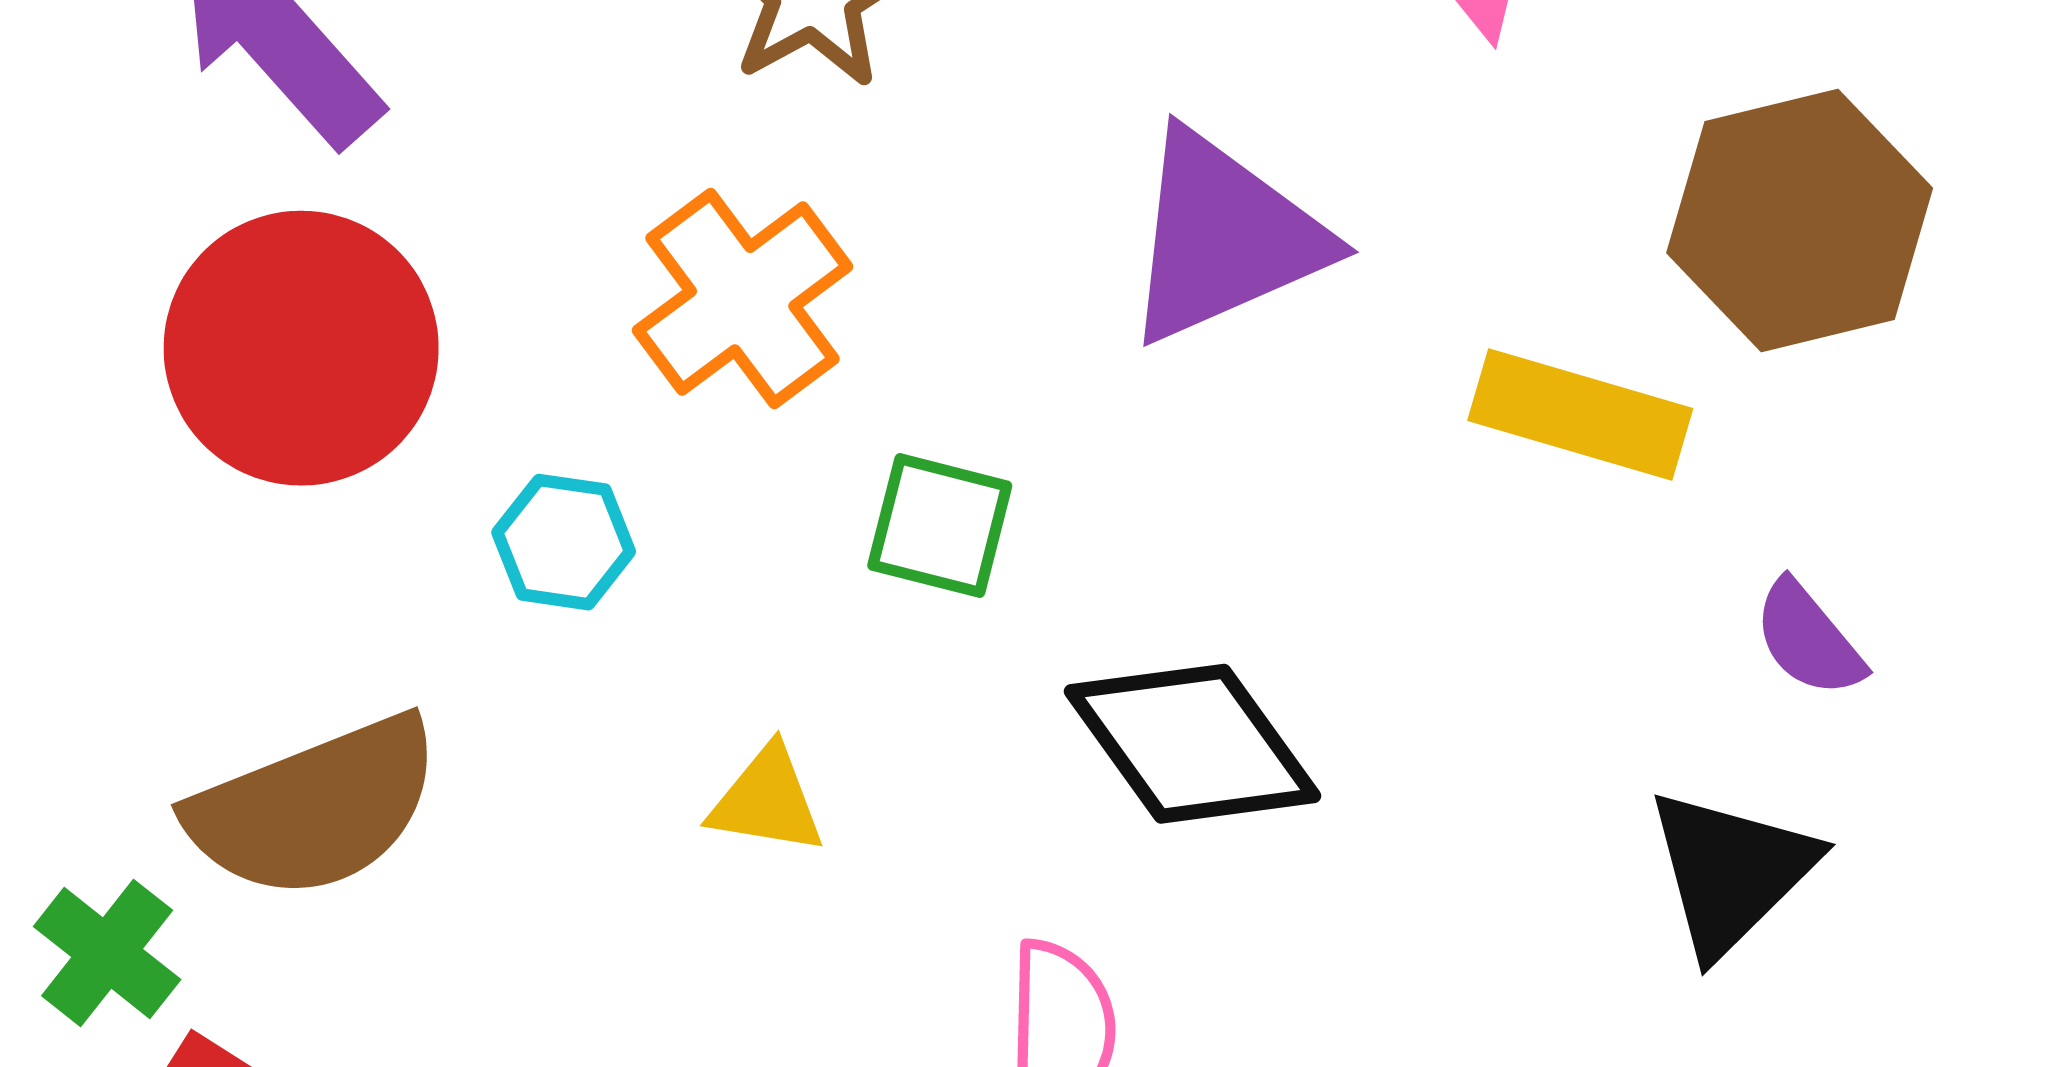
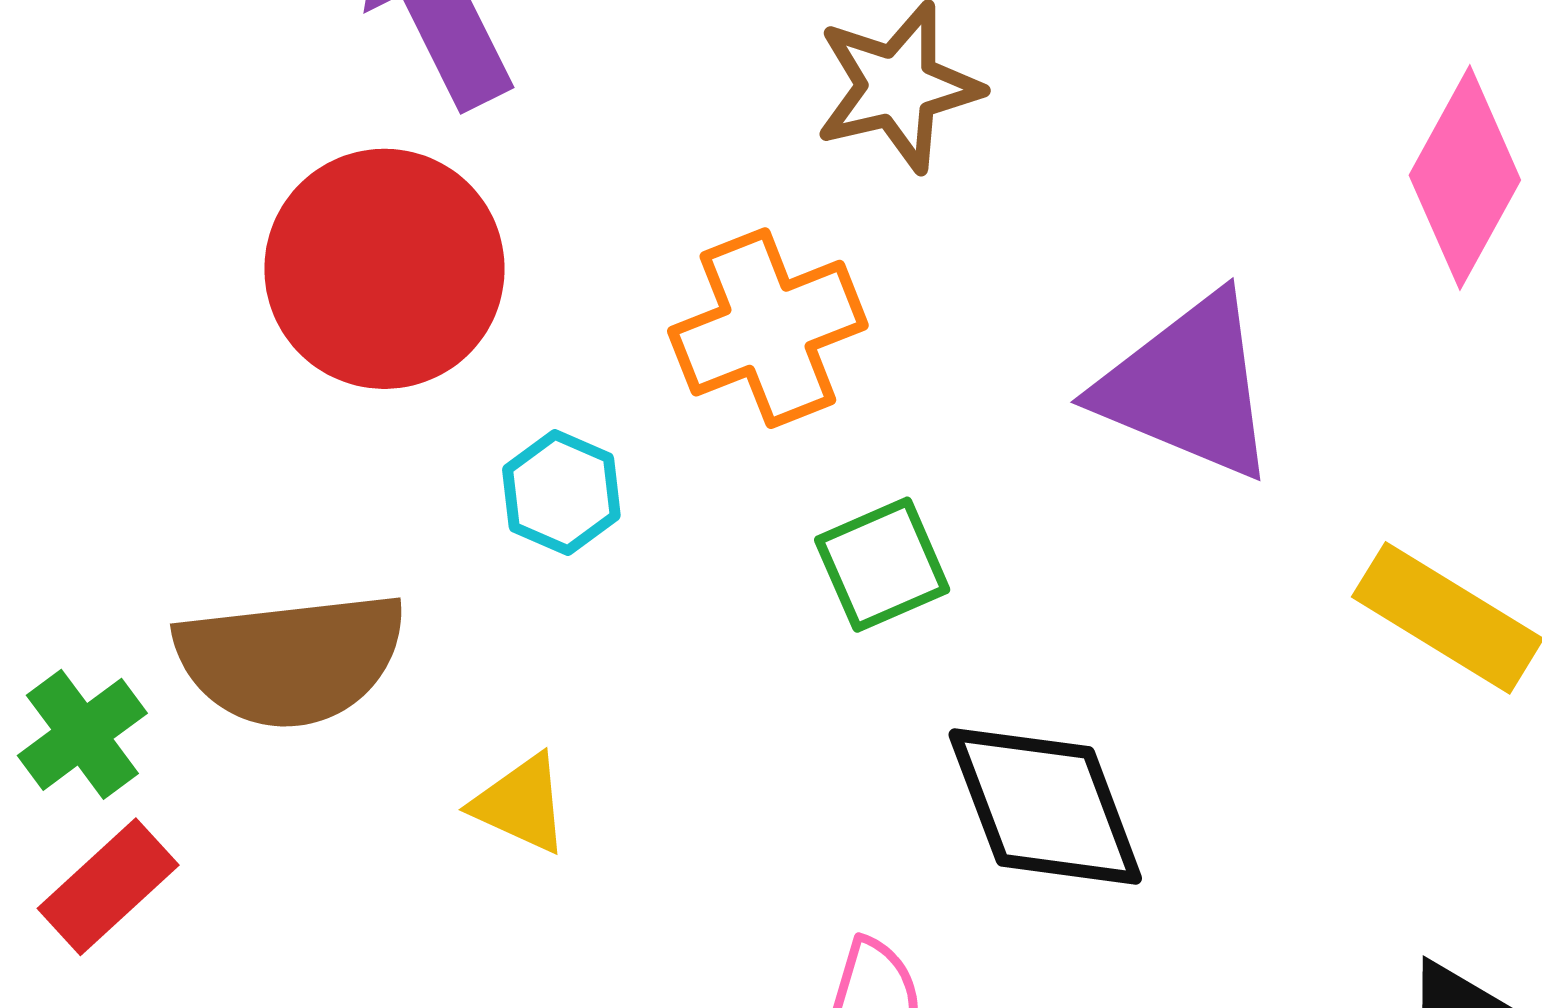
purple triangle: (1224, 237) -> (1188, 387), turned 31
green square: (940, 526) -> (882, 565), turned 37
yellow triangle: (767, 801) -> (521, 804), moved

